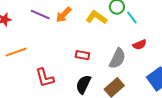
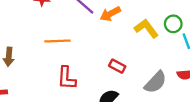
orange line: (16, 52) -> (57, 41), moved

